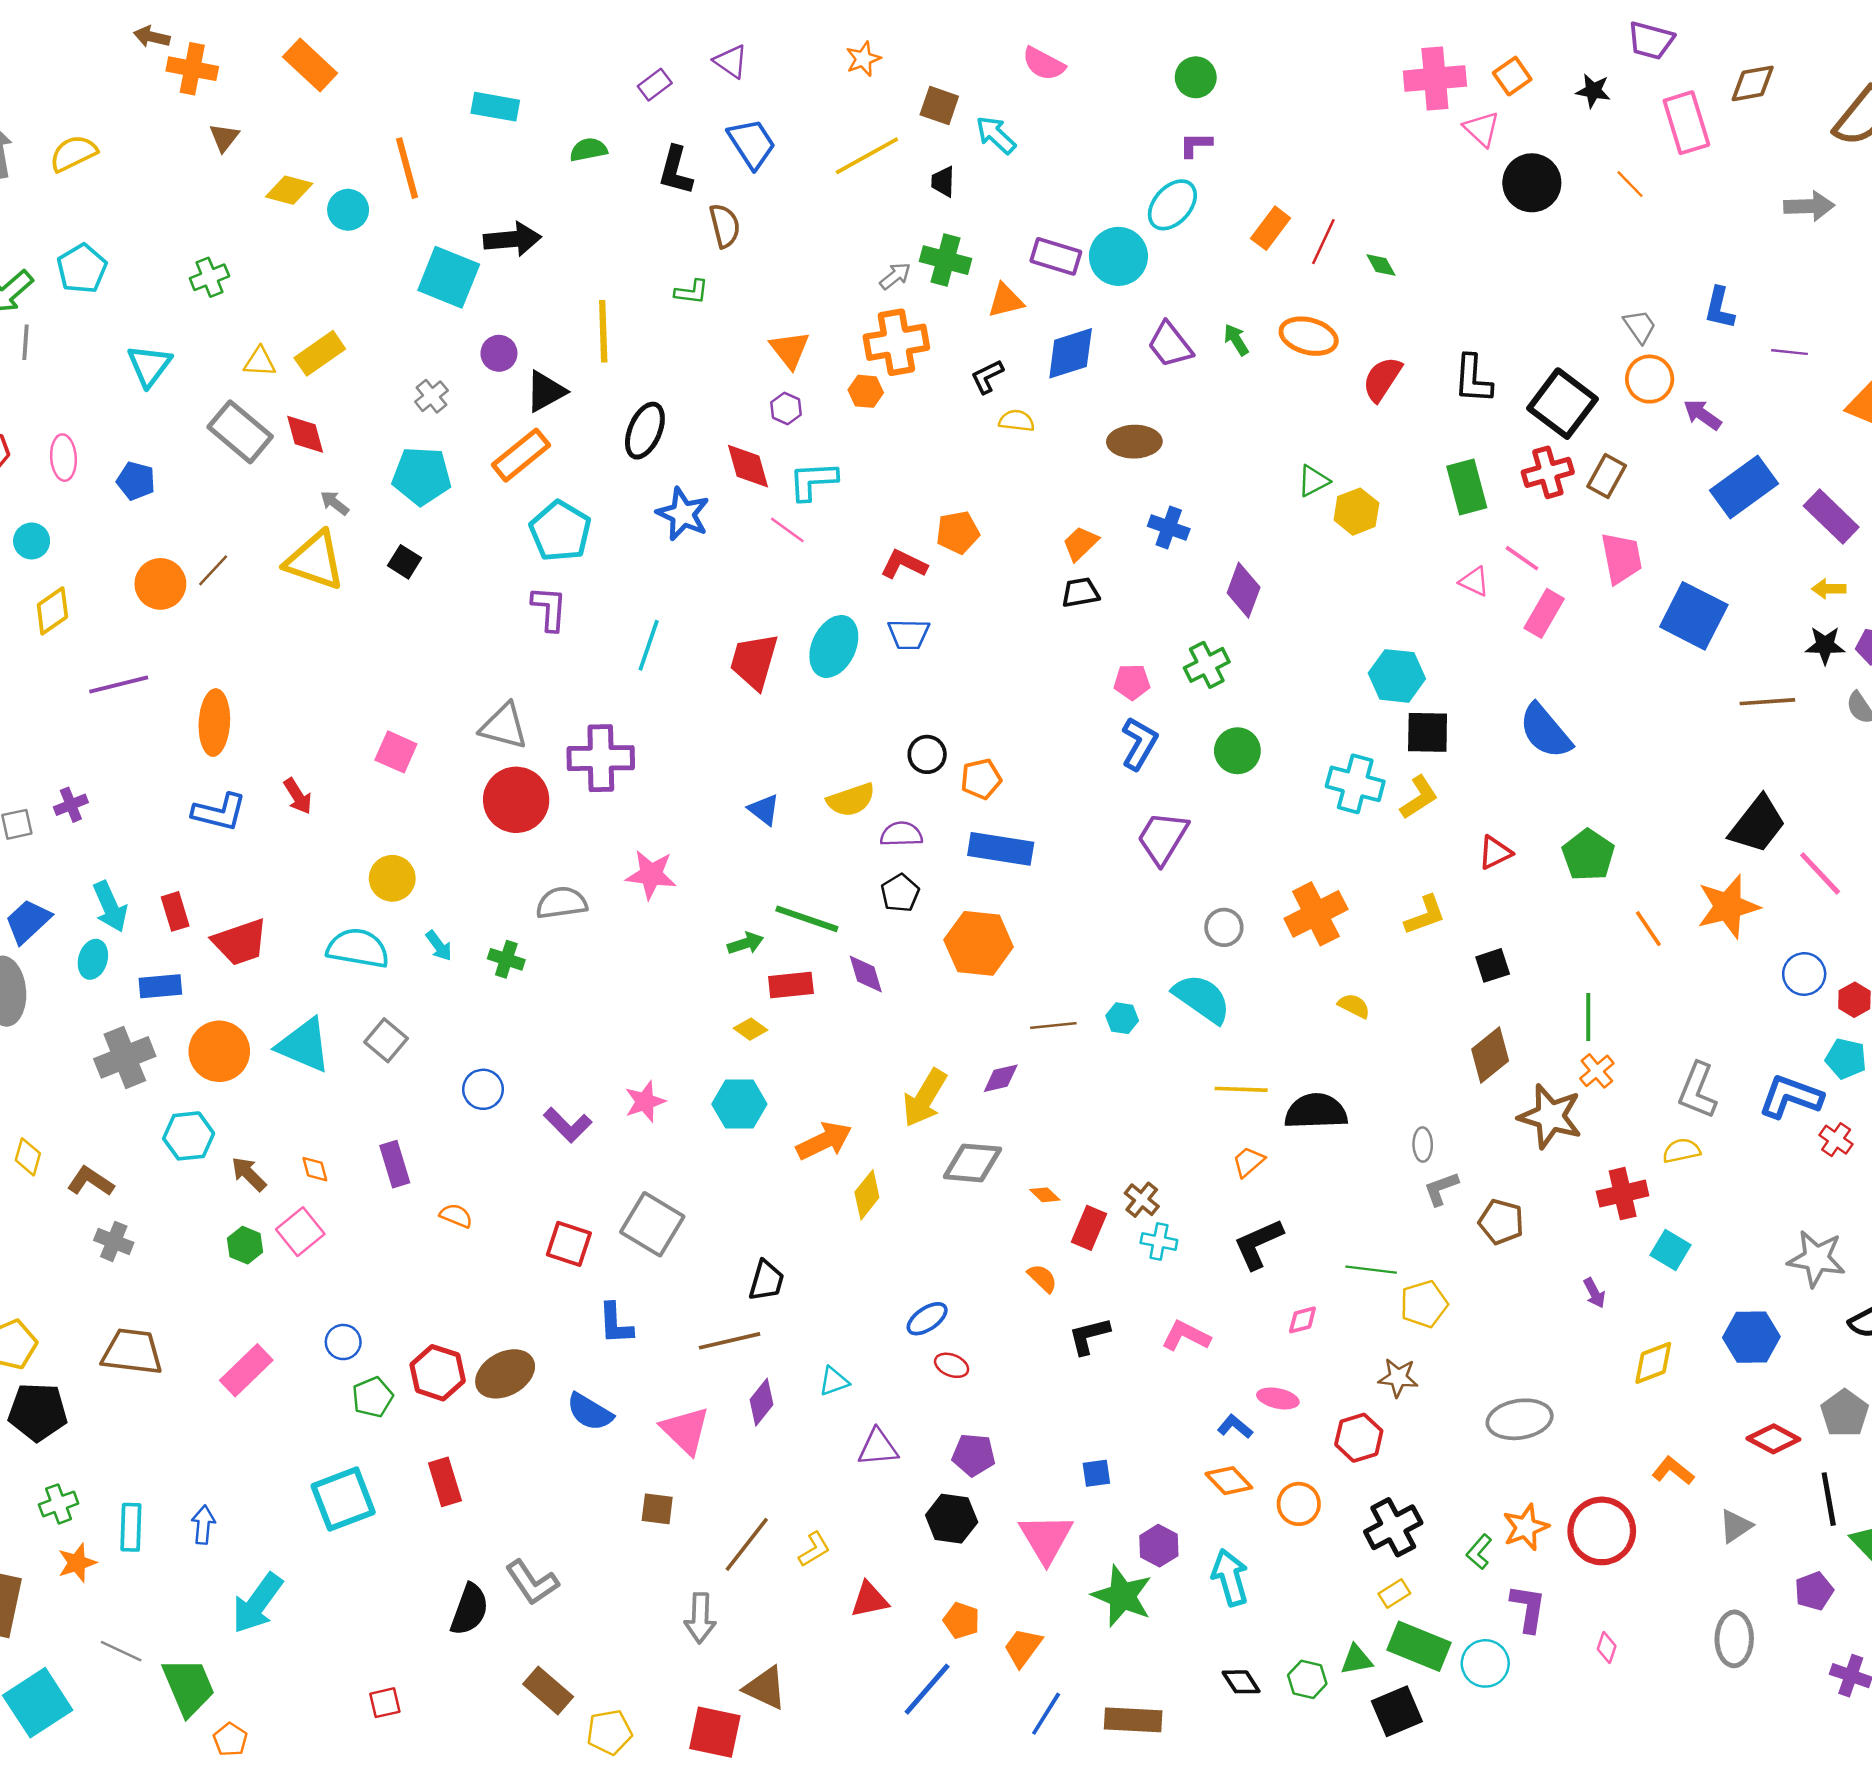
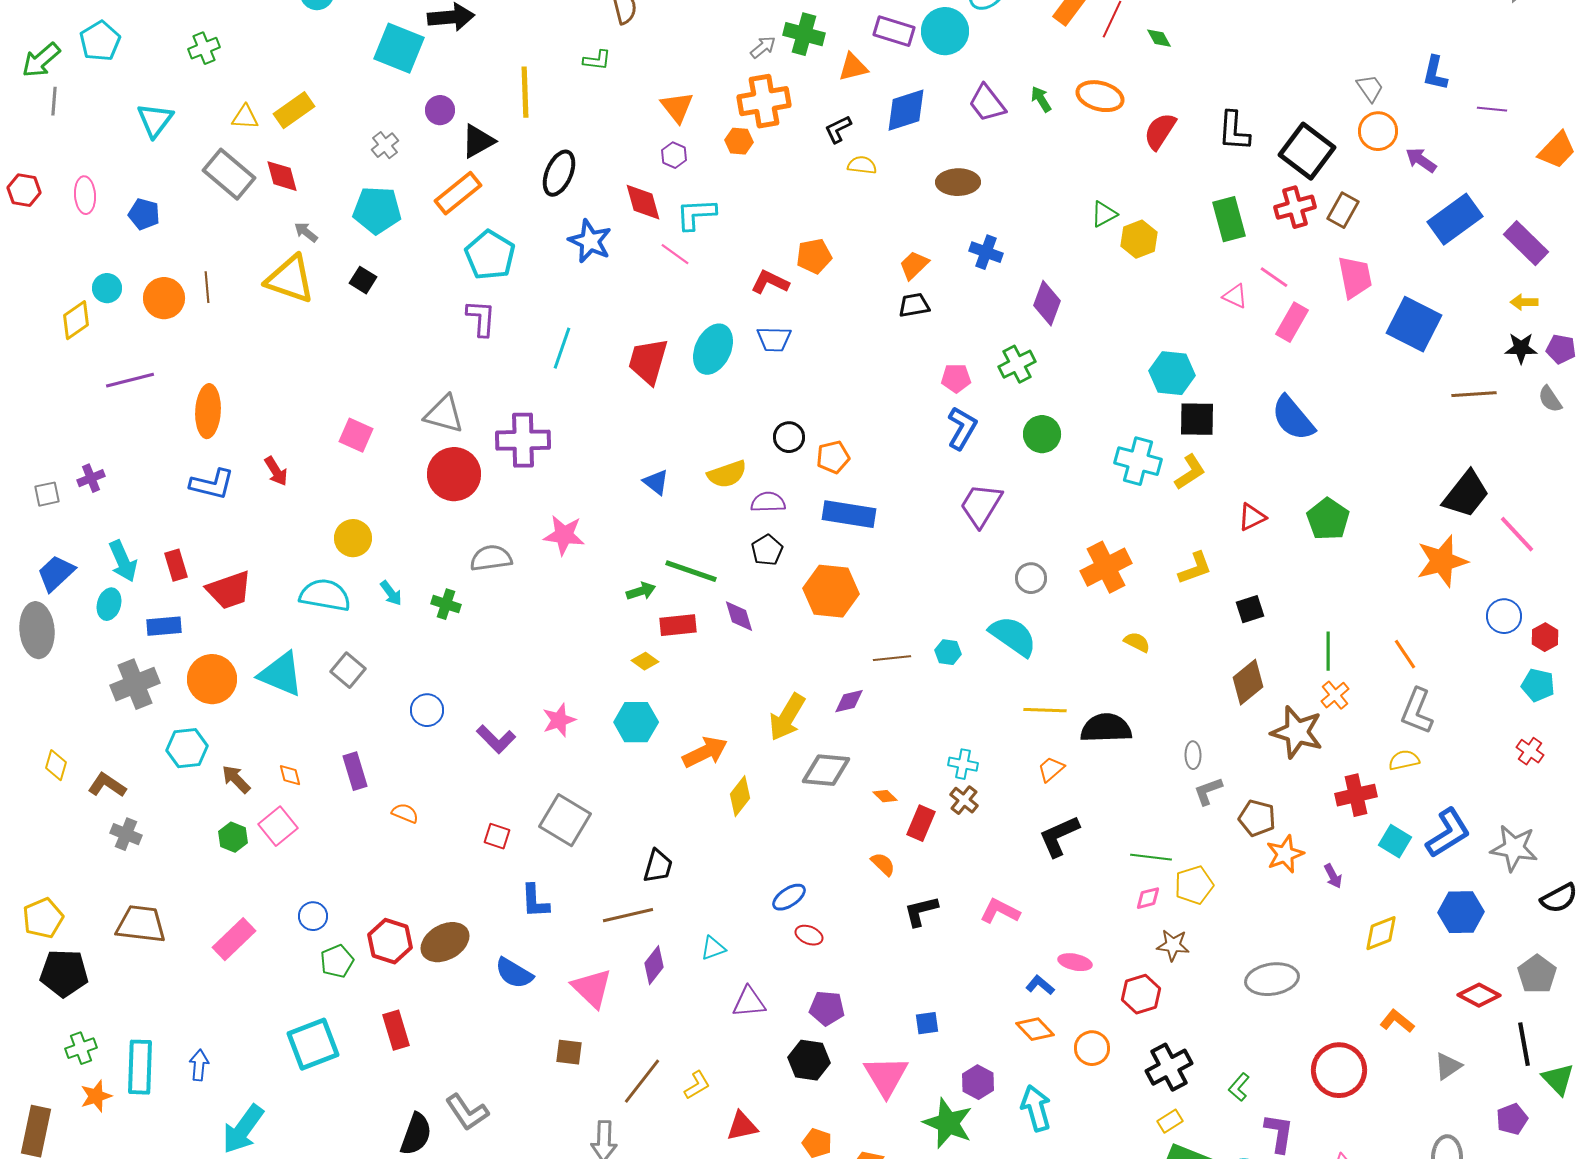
cyan circle: (32, 541) -> (107, 288), moved
brown line: (213, 570) -> (207, 287), turned -48
orange line: (1648, 929) -> (1405, 654), moved
blue L-shape: (1791, 1097) -> (1448, 833), moved, turned 128
cyan cross: (1159, 1241) -> (963, 764), moved
red square: (569, 1244) -> (497, 836), size x0.7
pink diamond: (1302, 1320) -> (1148, 898), moved
cyan rectangle: (131, 1527) -> (140, 1067), size x1.4
orange star: (1526, 1527) -> (1285, 854), moved

